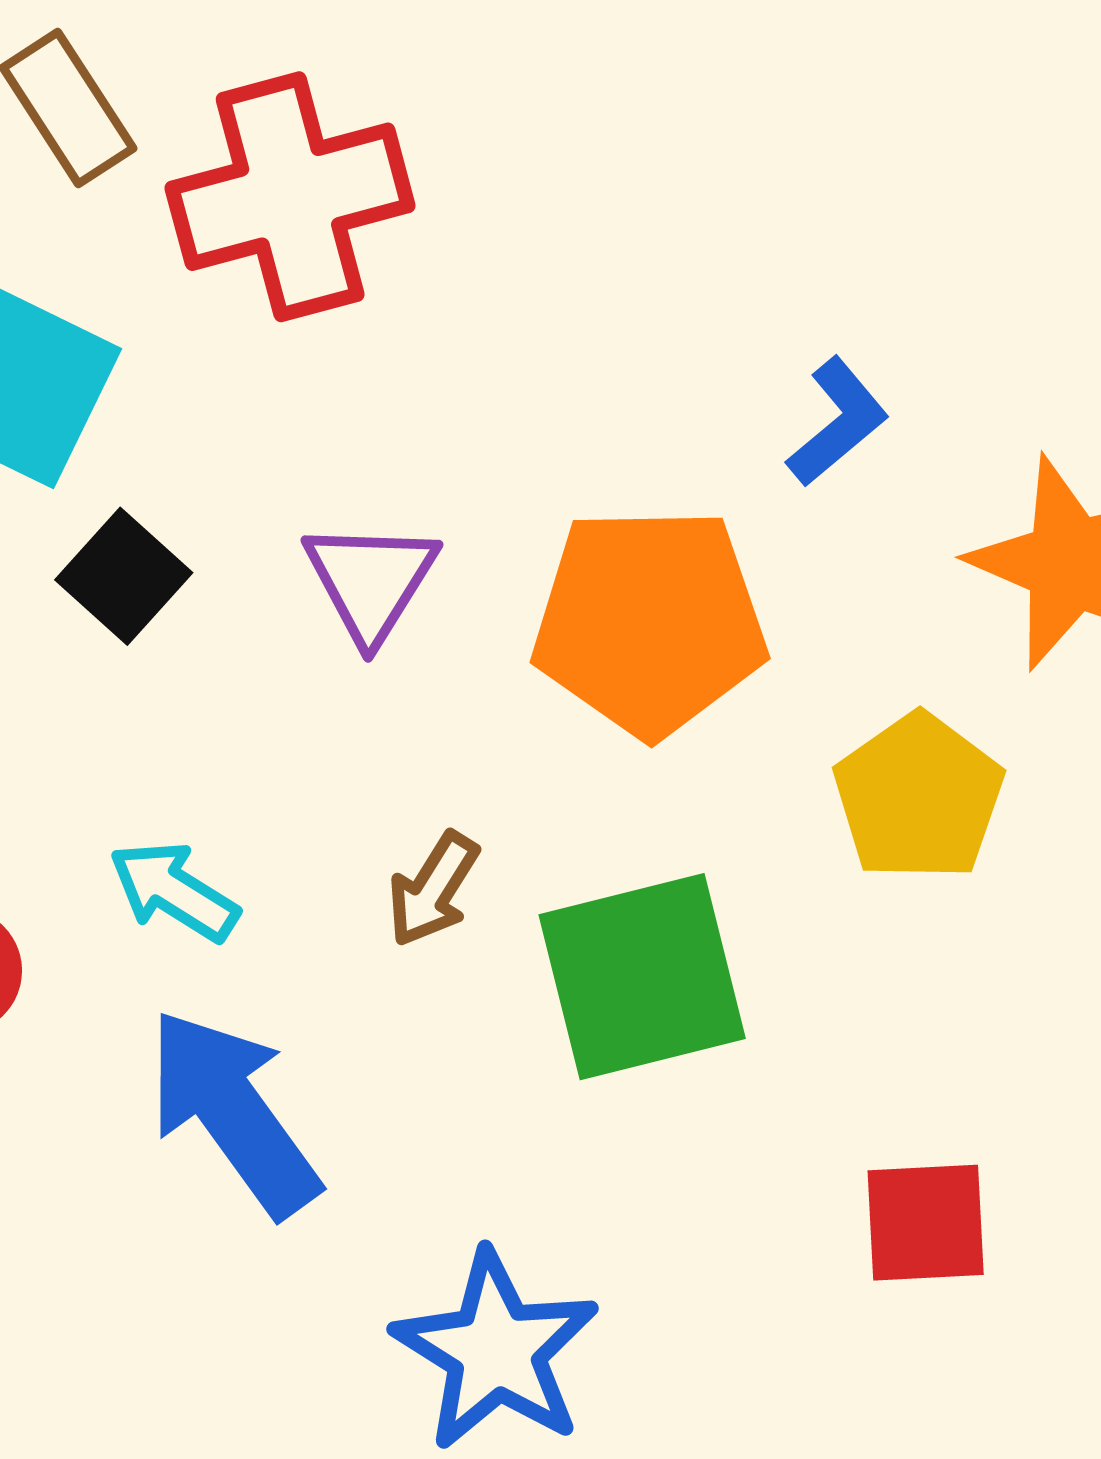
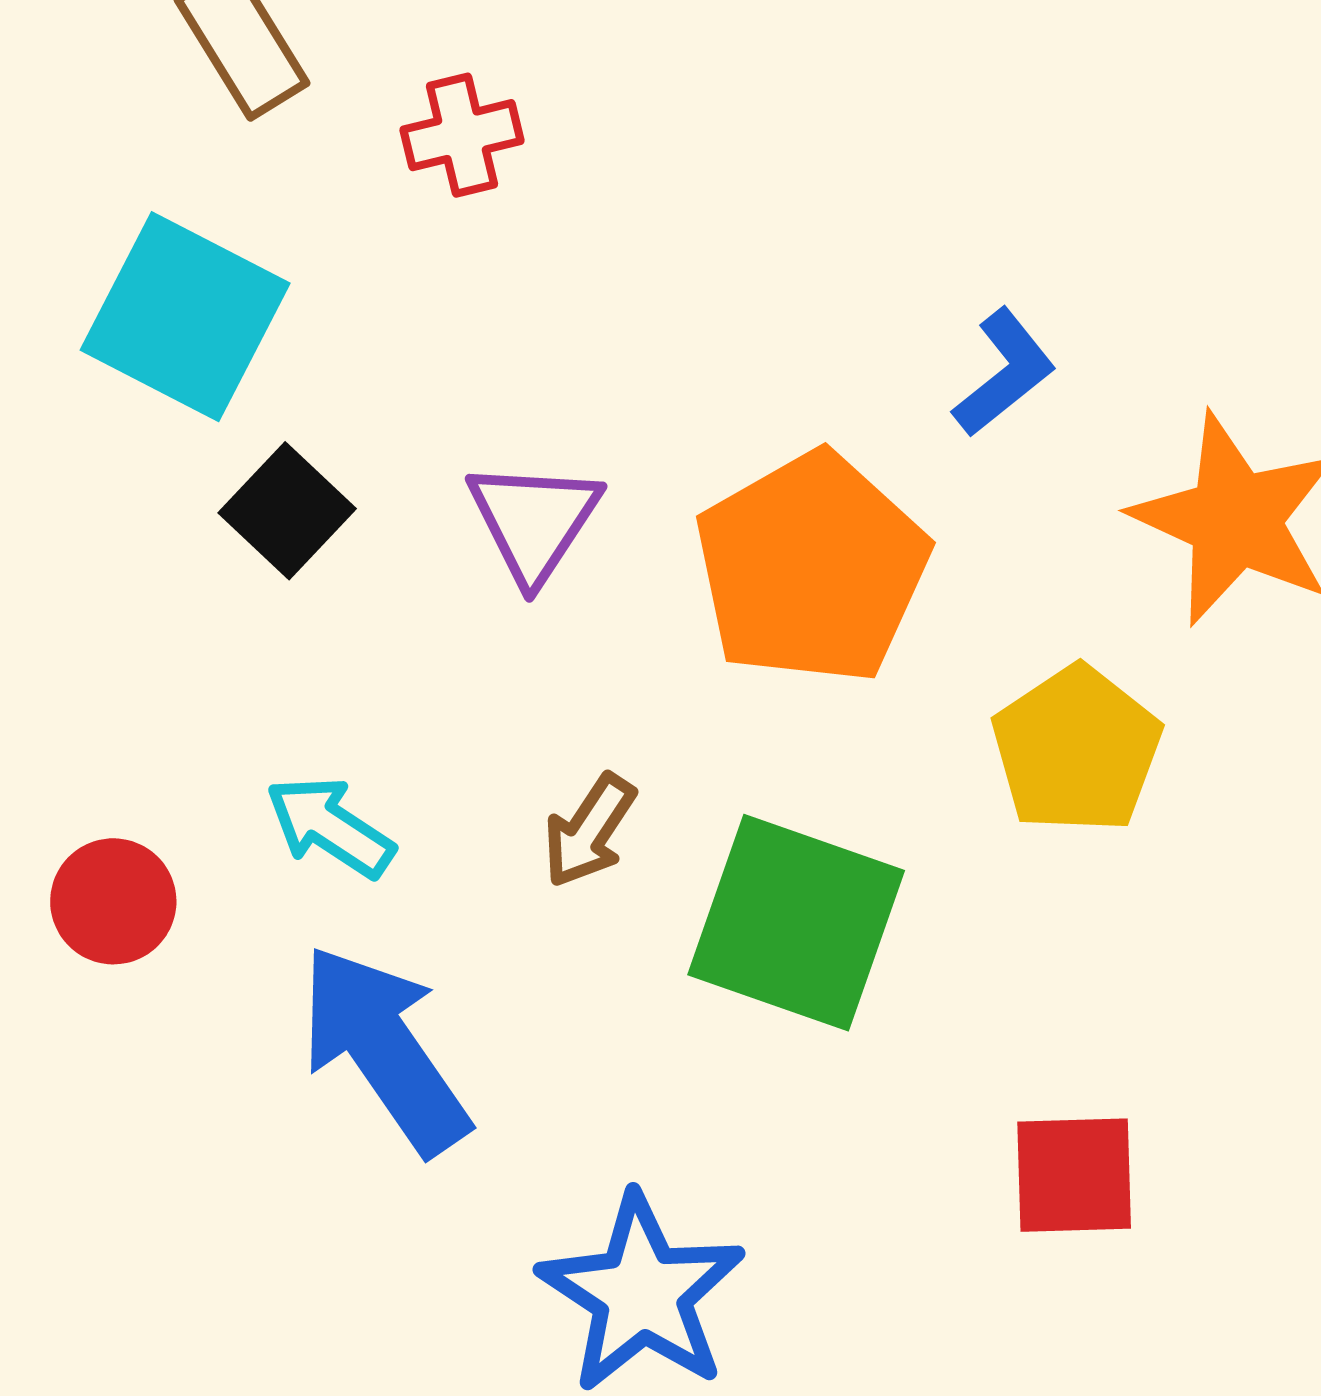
red cross: (290, 197) -> (462, 135), size x0.5
orange pentagon: (649, 622) -> (812, 568), turned -30
green square: (642, 977) -> (796, 923), turned 32

